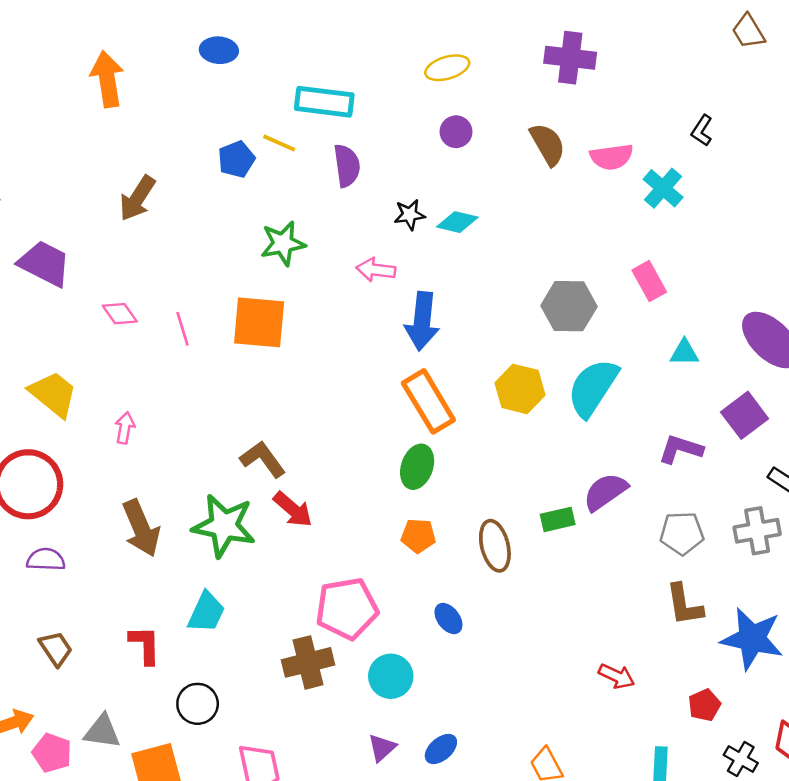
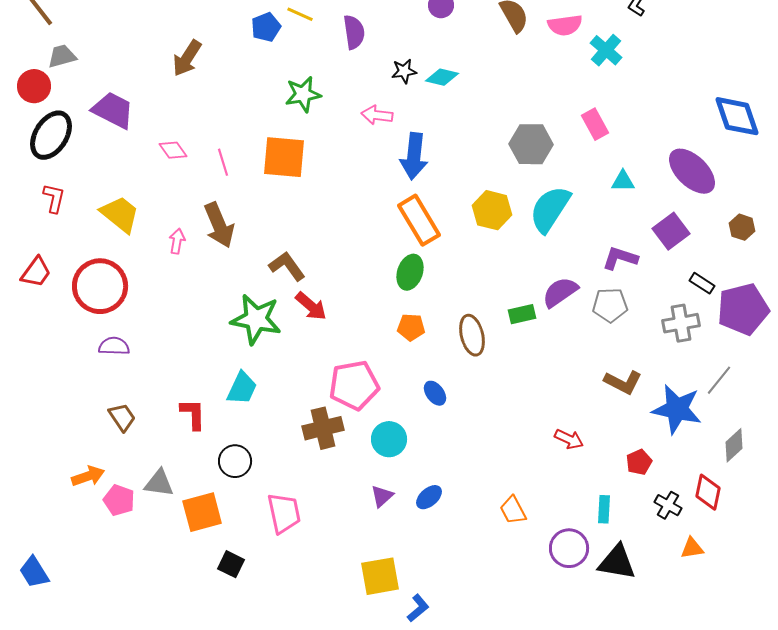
brown arrow: (141, 528) -> (219, 225), moved
gray pentagon: (682, 533) -> (610, 305), moved
brown L-shape: (684, 605) -> (623, 382), turned -54

